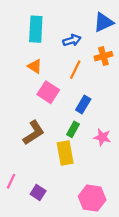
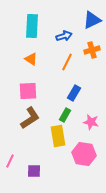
pink square: (48, 92) -> (28, 91), moved, turned -36
purple square: (38, 192) -> (34, 171), turned -32
pink hexagon: (92, 198) -> (84, 154), moved

